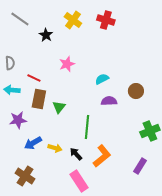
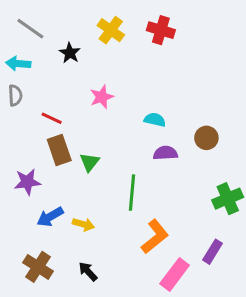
cyan semicircle: (102, 79) -> (155, 120), turned 40
cyan arrow: (12, 90) -> (18, 64), moved
brown rectangle: (39, 99) -> (59, 150), turned -30
black arrow: (76, 154) -> (88, 271), moved
pink rectangle: (79, 181) -> (175, 274), moved, turned 70

